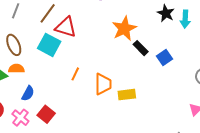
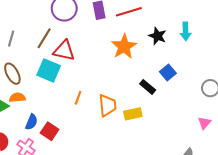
black star: (166, 13) -> (157, 36), moved
black rectangle: (141, 48) -> (148, 87), moved
red square: (46, 114) -> (50, 131), moved

